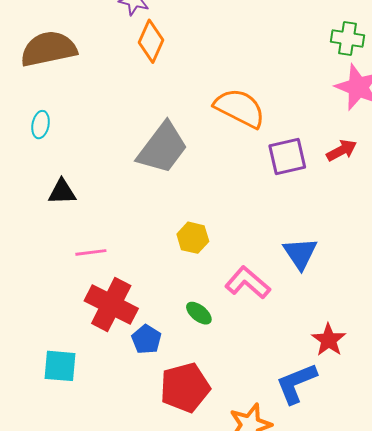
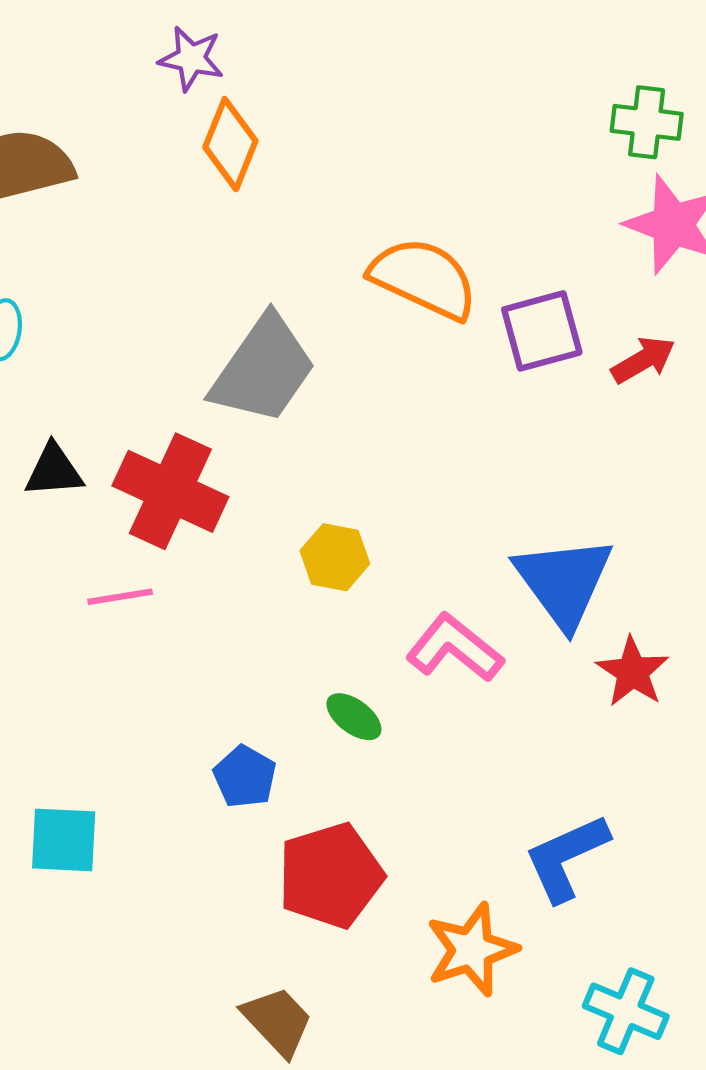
purple square: (287, 157) -> (542, 331), moved
blue triangle: (300, 253) -> (564, 582), size x1.4
red cross: (111, 305) -> (170, 491), moved
red star: (329, 340) -> (633, 672), moved

